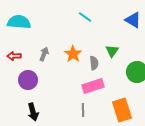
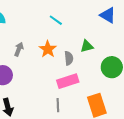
cyan line: (85, 17) -> (56, 20), moved
green triangle: (112, 51) -> (87, 46), turned 40

